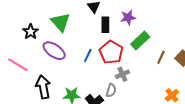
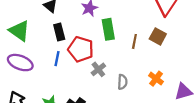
black rectangle: (105, 25) -> (59, 32), moved
green rectangle: (140, 41) -> (108, 29), turned -42
gray semicircle: (111, 90) -> (122, 82), moved

